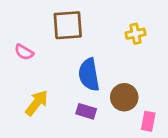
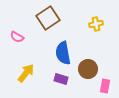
brown square: (68, 25) -> (48, 18), turned -30

